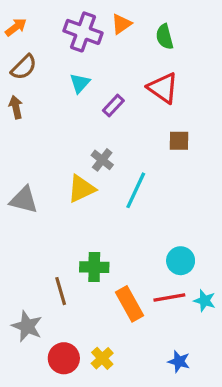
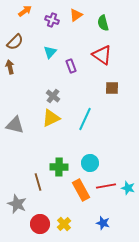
orange arrow: (16, 27) -> (25, 11), moved
purple cross: (83, 32) -> (52, 20), size x0.6
purple rectangle: (113, 106) -> (71, 66), turned -64
gray cross: (102, 160) -> (53, 96), moved
cyan circle: (181, 261) -> (90, 163), moved
blue star: (179, 361) -> (103, 223), moved

